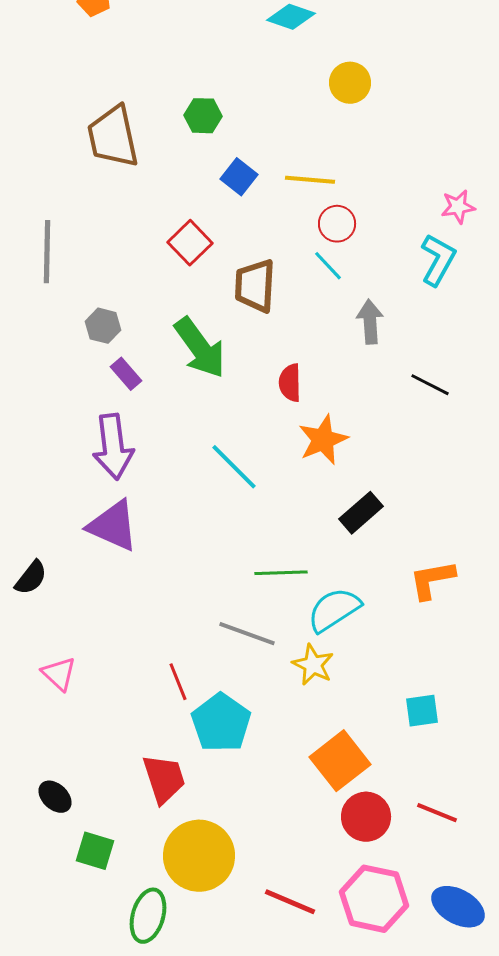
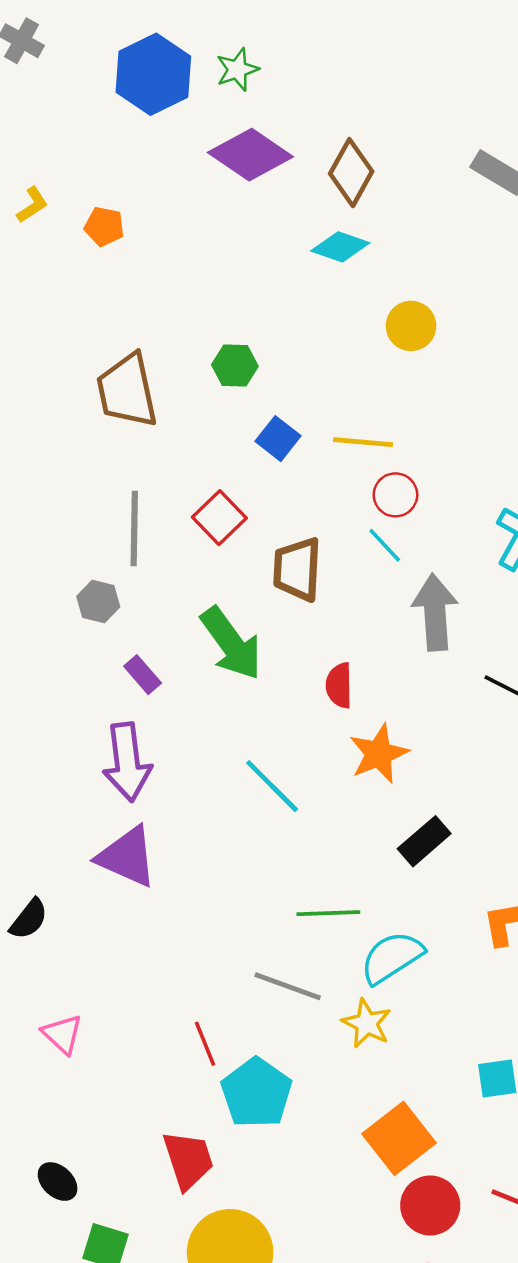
gray line: (47, 252) -> (134, 528), moved
gray arrow: (370, 322) -> (435, 612), size x1.4
gray hexagon: (103, 326) -> (98, 602), moved

